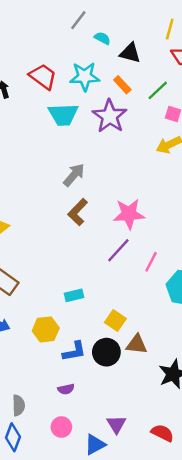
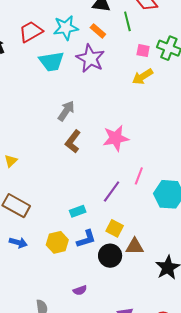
red trapezoid: (43, 76) -> (31, 32), turned -60
green line: (158, 90) -> (127, 21), moved, turned -54
purple line: (118, 250) -> (112, 191), moved
blue L-shape: (74, 351) -> (86, 239), moved

